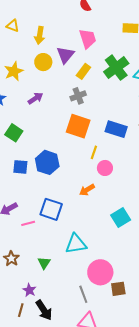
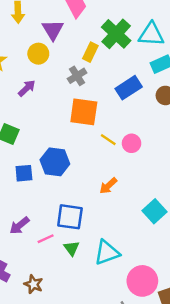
yellow circle: (43, 62) -> (38, 54), moved
yellow rectangle: (83, 71) -> (90, 52), moved
blue rectangle: (116, 129) -> (129, 88), moved, turned -40
yellow line: (94, 152) -> (108, 140), turned -64
pink circle: (105, 168) -> (132, 143), moved
green triangle: (44, 263) -> (72, 248), moved

